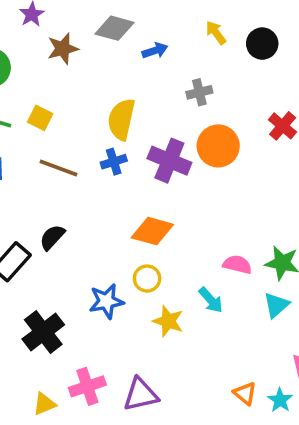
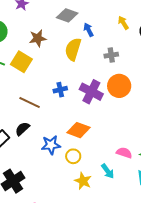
brown star: (63, 49) -> (38, 38), moved
blue arrow: (155, 51) -> (88, 30), turned -104
yellow square: (40, 118) -> (21, 62), size x1.5
yellow semicircle: (121, 119) -> (73, 49), moved
brown line: (59, 168) -> (30, 103), moved
blue star: (106, 301) -> (51, 145), moved

